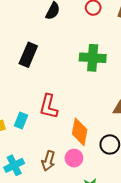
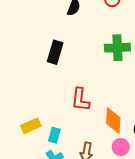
cyan rectangle: (21, 120) -> (54, 135), moved
pink circle: (74, 158) -> (121, 147), moved

